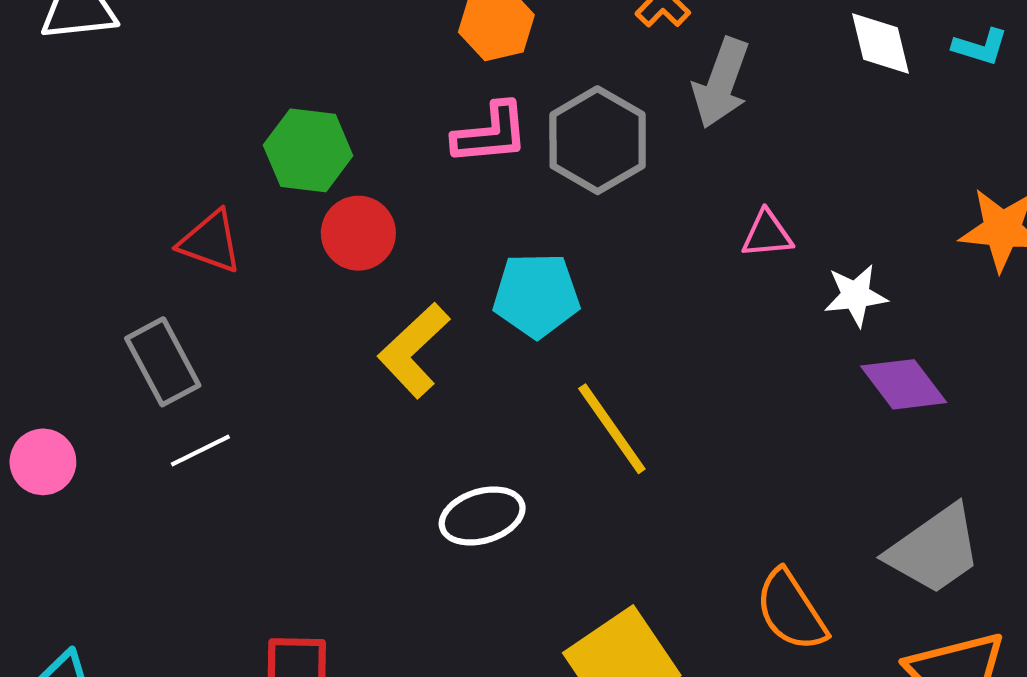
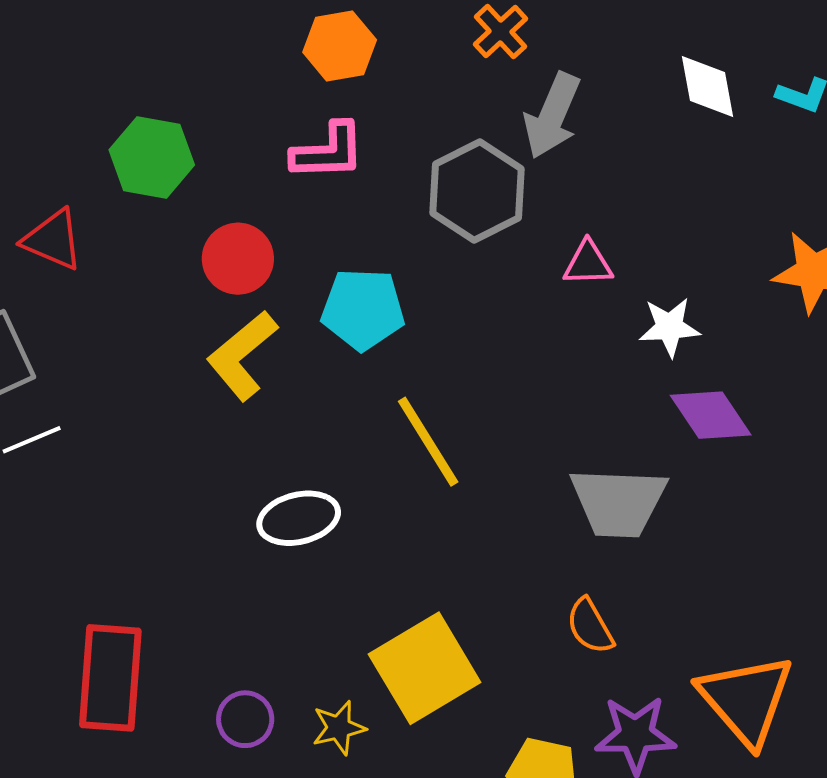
gray hexagon: (598, 140) -> (477, 191), moved
red circle: (358, 233) -> (238, 259), moved
gray trapezoid: (934, 550) -> (618, 502), moved, turned 34
orange semicircle: (791, 610) -> (590, 626), size x0.7

